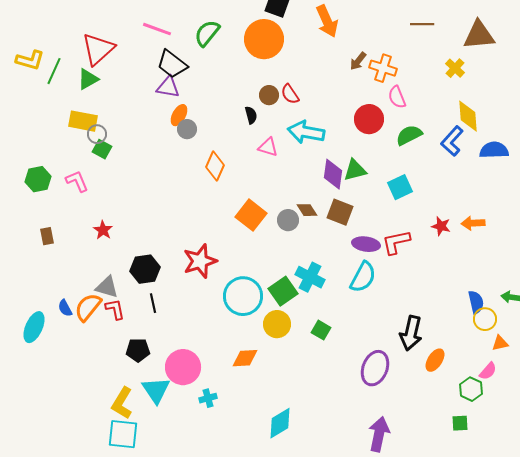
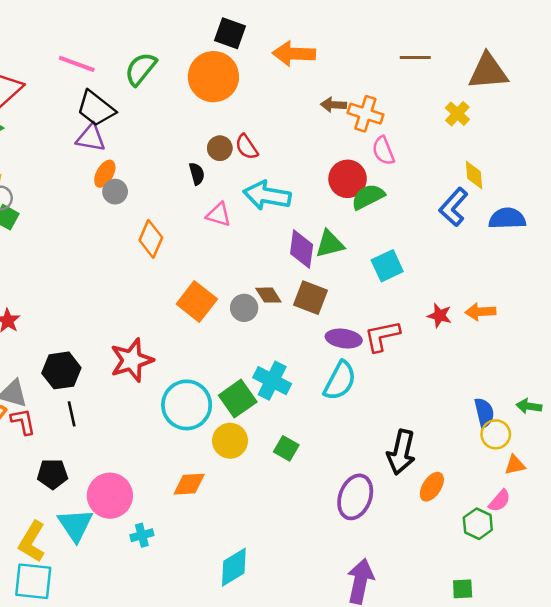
orange arrow: (327, 21) -> (294, 54), turned 116
brown arrow: (358, 61) -> (333, 105), turned 54
yellow diamond: (468, 116) -> (474, 175), size x0.7
green semicircle: (409, 135) -> (368, 197), moved
green square: (460, 423) -> (463, 589), moved

